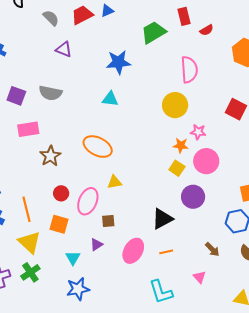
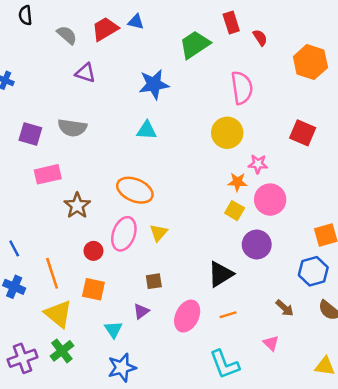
blue triangle: (107, 11) -> (136, 22), turned 40
red semicircle: (207, 30) -> (260, 38), turned -88
yellow triangle: (114, 182) -> (159, 233), turned -35
pink ellipse: (88, 201) -> (124, 234), moved

